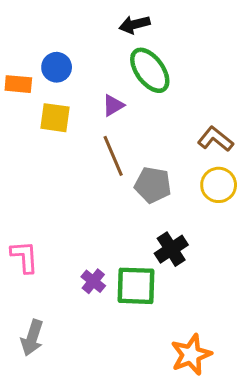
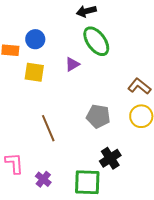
brown line: (113, 156) -> (48, 128), moved
purple cross: (93, 281) -> (43, 179), moved

